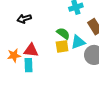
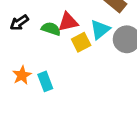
green semicircle: (63, 33) -> (51, 29), moved
red triangle: (31, 50) -> (68, 22), moved

